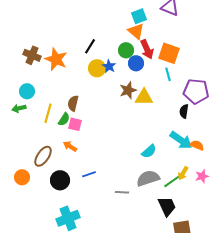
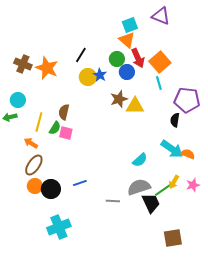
orange square: (169, 53) -> (160, 62), turned 30
orange arrow: (70, 146) -> (31, 143), moved
orange circle: (22, 177) -> (35, 186), moved
black trapezoid: (167, 206) -> (151, 203), moved

